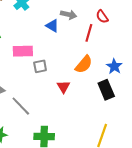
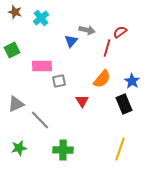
red semicircle: (102, 17) -> (120, 32), turned 88
blue triangle: (52, 26) -> (71, 41), turned 40

